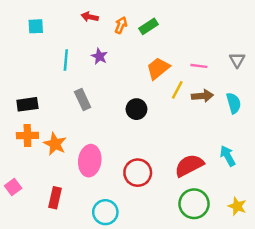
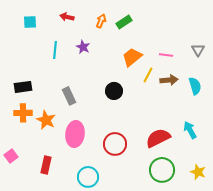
red arrow: (90, 17) -> (67, 17), moved
gray rectangle: (83, 99) -> (69, 96), moved

